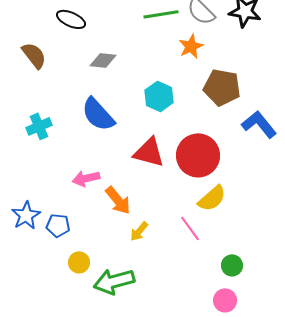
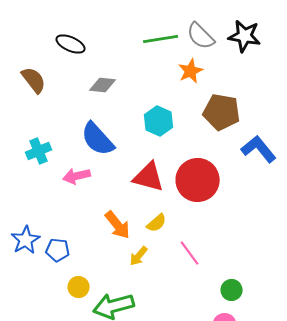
pink arrow: (86, 178) -> (77, 176), moved
yellow semicircle: (212, 198) -> (157, 223), moved, size x0.7

